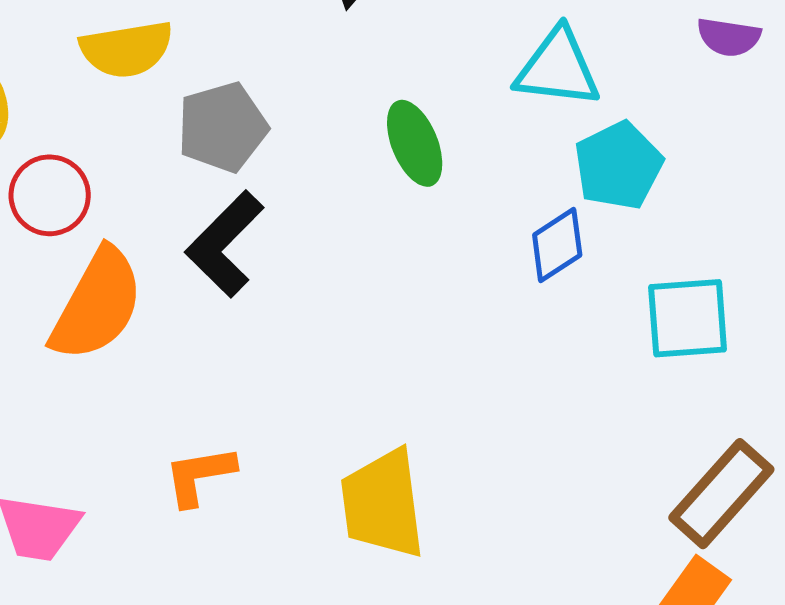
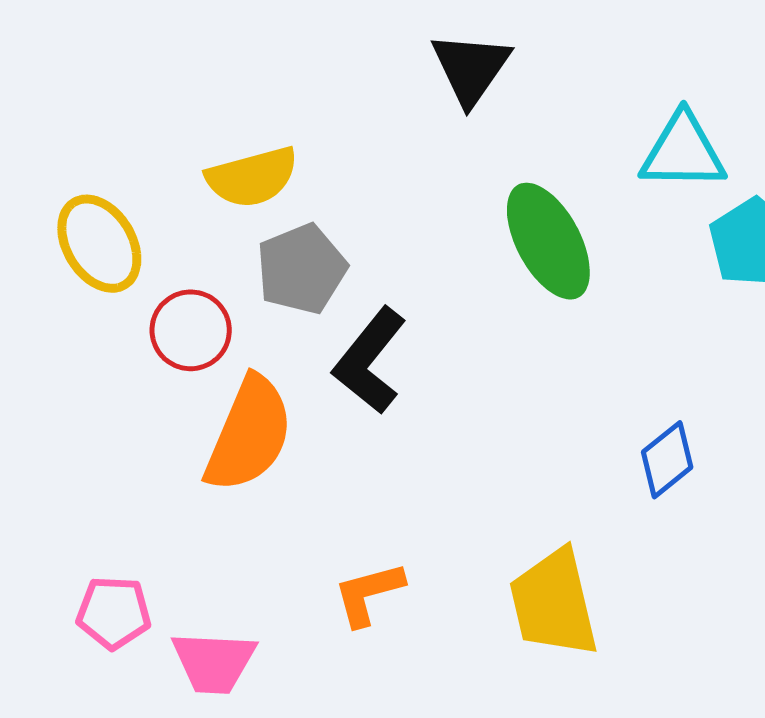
gray pentagon: (222, 127) -> (301, 269), moved
green ellipse: (415, 143) -> (548, 241), size x1.4
blue diamond: (557, 245) -> (667, 460), moved

